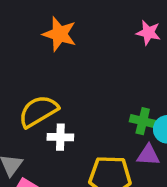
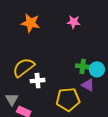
pink star: (148, 33) -> (74, 22), moved
purple triangle: (148, 155) -> (88, 85), turned 32

